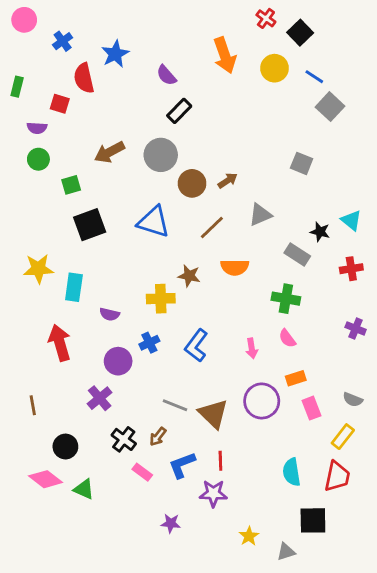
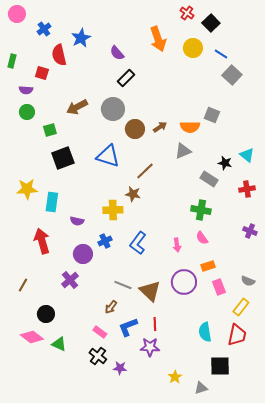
brown line: (212, 227) -> (145, 171), moved
orange semicircle: (235, 267) -> (190, 127), moved
brown line: (33, 405) -> (23, 285), turned 40
black cross: (124, 439) -> (98, 356), moved

